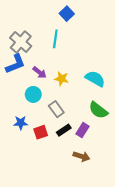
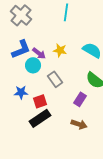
cyan line: (55, 39) -> (66, 12), moved
blue L-shape: (15, 64) -> (21, 49), moved
purple arrow: (40, 72) -> (39, 53), moved
black rectangle: (64, 130) -> (40, 118), moved, size x1.5

